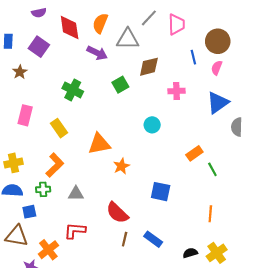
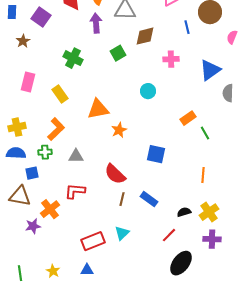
purple arrow: (97, 53) -> (96, 23), turned -120
pink semicircle: (217, 68) -> (232, 37), moved

